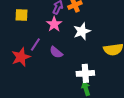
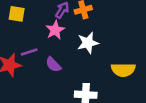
purple line: (35, 45) -> (29, 52), turned 32

